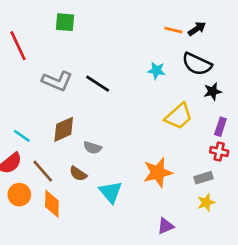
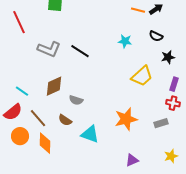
black semicircle: (197, 64) -> (156, 36), size x0.6
cyan triangle: (111, 192) -> (90, 134), turned -30
yellow star: (206, 202) -> (171, 156), moved

